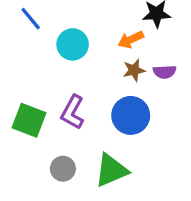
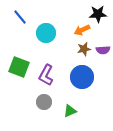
green square: (29, 120) -> (19, 67), moved
gray circle: (63, 169) -> (44, 102), moved
green triangle: (111, 170) -> (70, 111), size x0.6

